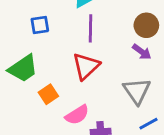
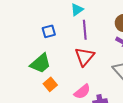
orange square: (48, 94) -> (50, 84), moved

